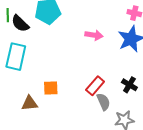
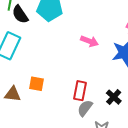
red rectangle: (95, 86) -> (80, 91), turned -42
gray semicircle: (103, 102) -> (85, 108), turned -132

